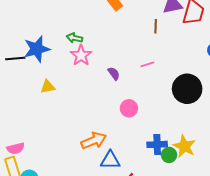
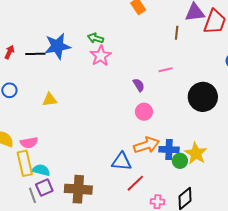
purple semicircle: (114, 73) -> (139, 85), moved
yellow triangle: (48, 87) -> (50, 100), moved
orange arrow: (94, 141) -> (146, 145), moved

